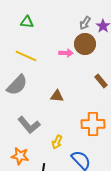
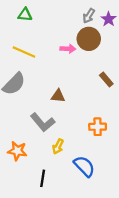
orange cross: (93, 124) -> (98, 127), size x0.7
gray L-shape: (29, 125) -> (43, 122), moved
orange star: (20, 156) -> (17, 151), moved

